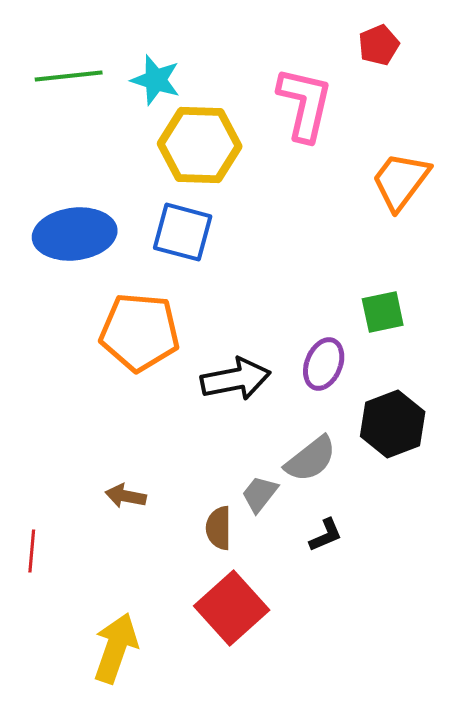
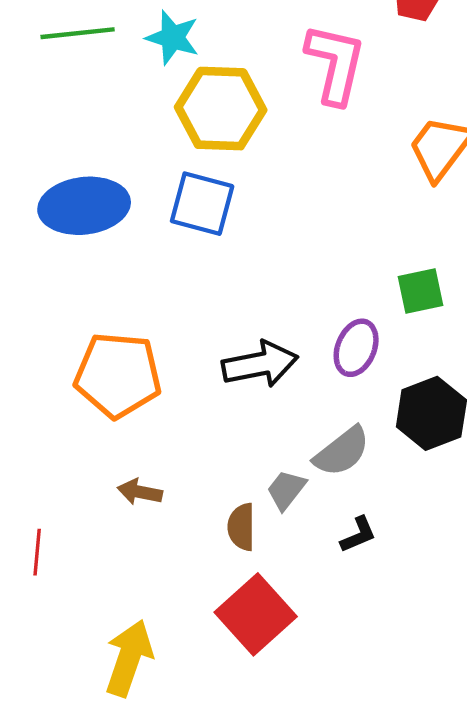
orange pentagon: (140, 332) -> (118, 375), moved

